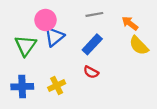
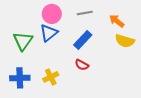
pink circle: (46, 20) -> (52, 14), moved
yellow semicircle: (139, 46) -> (125, 41), turned -30

